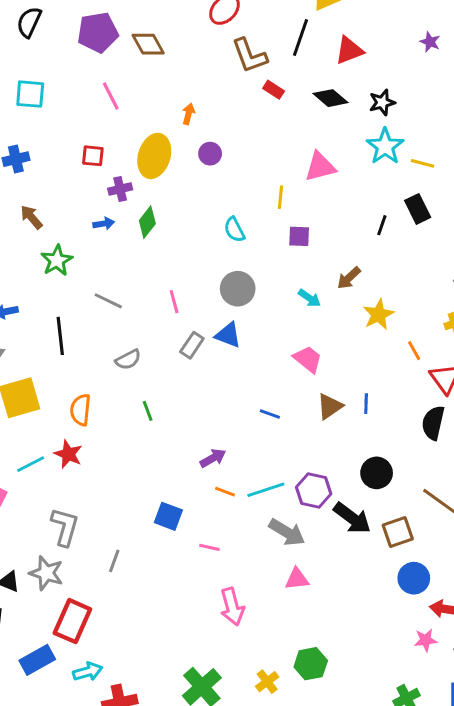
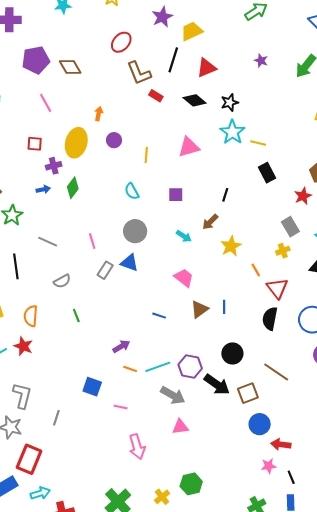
yellow line: (280, 197) -> (146, 155), moved
black rectangle: (418, 209) -> (267, 173), moved
black line: (382, 225) -> (225, 195), moved

